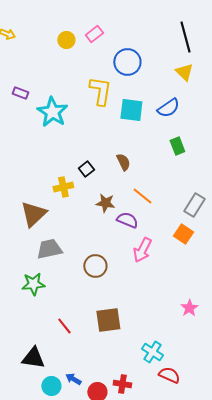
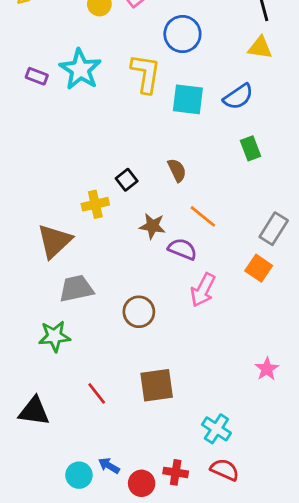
yellow triangle: (184, 72) -> (260, 48), turned -36
cyan star: (52, 112) -> (80, 69), moved
black triangle: (33, 358) -> (34, 411), moved
red semicircle: (169, 375) -> (225, 470), moved

